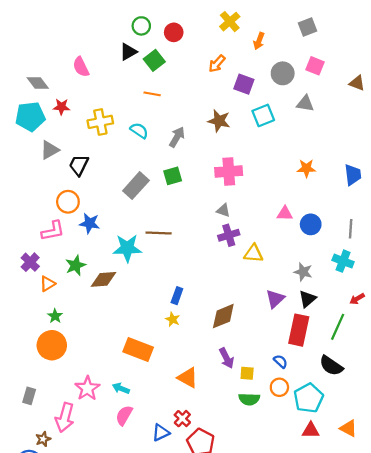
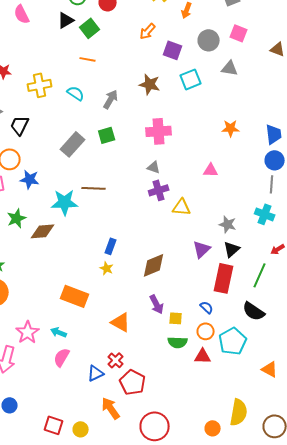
pink semicircle: (81, 67) -> (22, 14), moved
blue circle: (311, 224) -> (275, 160), moved
red triangle: (311, 430) -> (203, 356), moved

